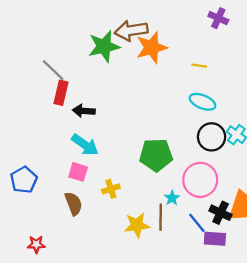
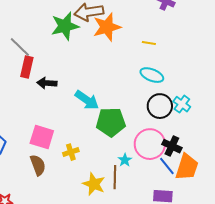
cyan arrow: (85, 145) -> (87, 100), moved
pink square: (78, 172) -> (42, 137), size x1.4
black cross: (221, 213) -> (172, 146), moved
blue line: (197, 223) -> (167, 166), moved
yellow star: (137, 225) -> (94, 184), turned 30

